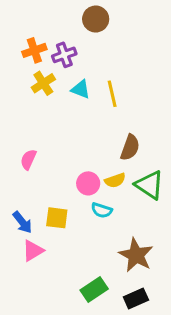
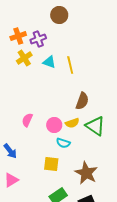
pink semicircle: (28, 160) -> (27, 120), moved
yellow square: (57, 218) -> (51, 164), moved
pink triangle: (33, 251) -> (11, 180), moved

